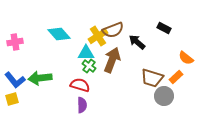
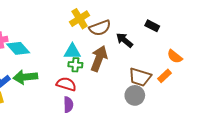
cyan diamond: (59, 34) -> (18, 48), moved
yellow cross: (98, 36) -> (80, 19), moved
green cross: (89, 66) -> (75, 65), turned -32
gray circle: (164, 96) -> (135, 95), moved

